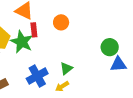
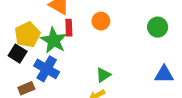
green circle: (110, 47) -> (158, 27), moved
blue cross: (37, 76) -> (47, 69), moved, turned -35

